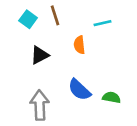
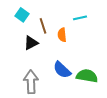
brown line: (55, 15) -> (43, 26), moved
green semicircle: (111, 97) -> (87, 76), size x1.5

